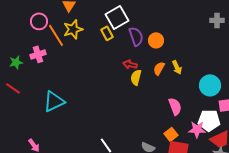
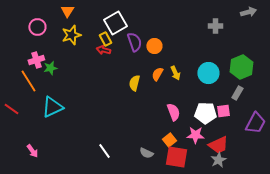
orange line: (56, 35) -> (28, 81), moved
green star: (16, 62) -> (50, 68), moved
red arrow: (130, 64) -> (103, 50), moved
cyan circle: (210, 85) -> (208, 73), moved
red line: (13, 88) -> (11, 109), moved
white pentagon: (209, 120) -> (205, 113), moved

